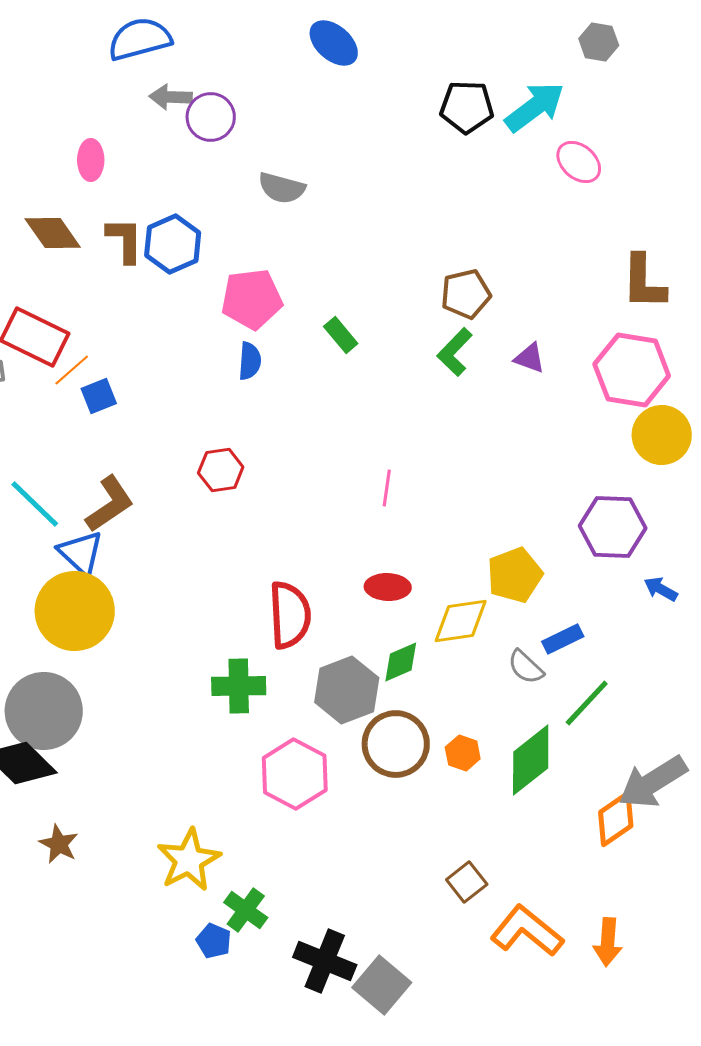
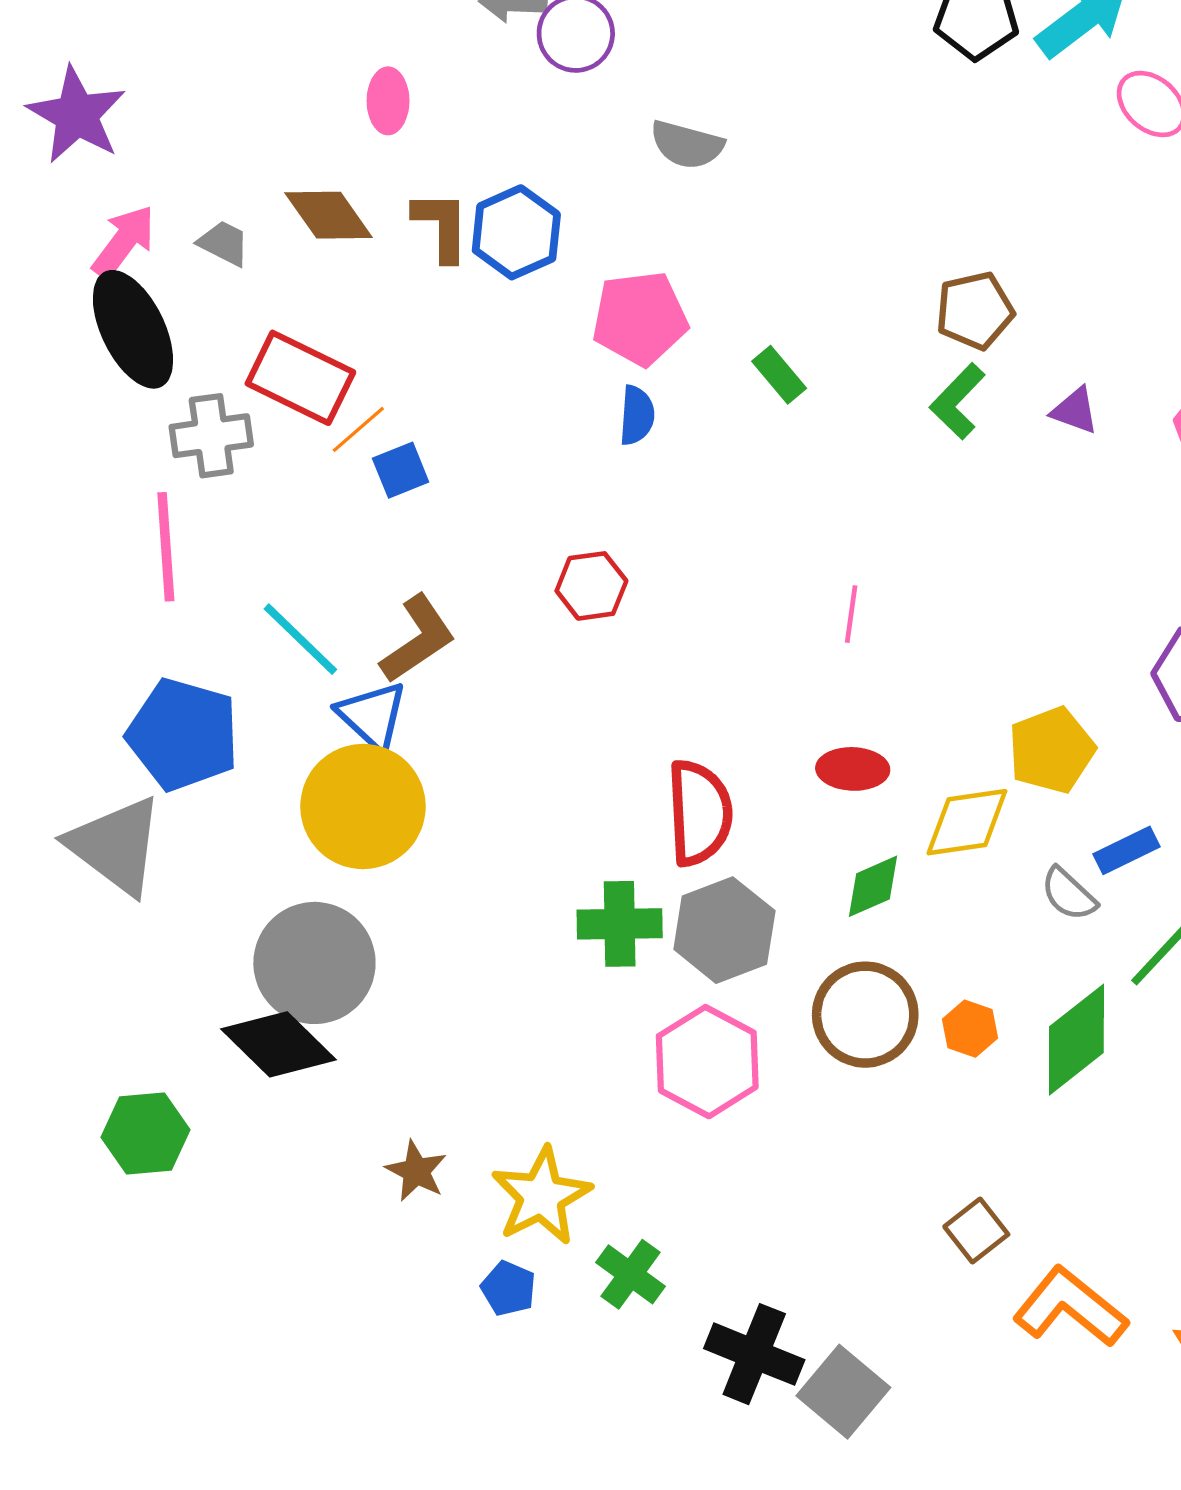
gray hexagon: (347, 690) -> (724, 930), moved
brown star: (59, 844) -> (416, 1171), moved
blue pentagon: (214, 941) -> (508, 1288), moved

